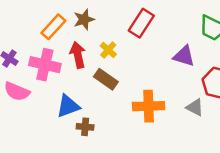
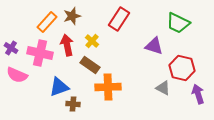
orange cross: (149, 106) -> (108, 87), moved

